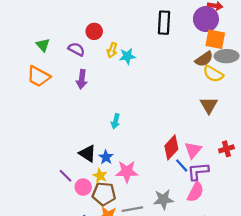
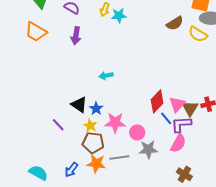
brown semicircle: (204, 59) -> (175, 23), moved
brown triangle: (209, 105) -> (190, 108), moved
cyan arrow: (115, 121) -> (106, 76), turned 64
pink circle: (83, 187) -> (137, 132), moved

